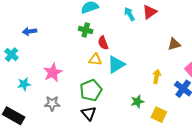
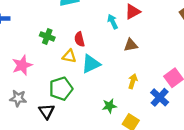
cyan arrow: (129, 14) -> (113, 22), moved
green cross: (86, 30) -> (47, 36), moved
brown triangle: (174, 44) -> (131, 45), moved
black triangle: (89, 113) -> (47, 111), moved

